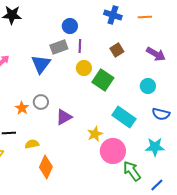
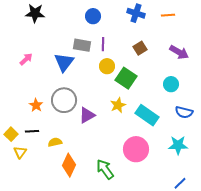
blue circle: (70, 26) -> (93, 16), moved
gray rectangle: (59, 47) -> (82, 45), turned 30
gray circle: (41, 102) -> (64, 100), size x1.6
orange star: (22, 108) -> (36, 105), moved
yellow star: (95, 134) -> (118, 105), moved
green arrow: (132, 171) -> (105, 169), moved

